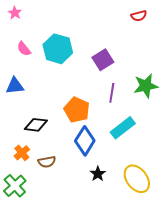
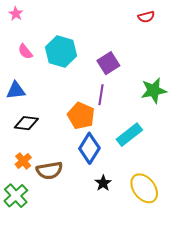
purple line: (112, 93) -> (101, 95), moved
black diamond: (36, 125) -> (26, 123), moved
brown semicircle: (47, 162) -> (49, 170), size x1.4

